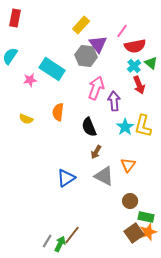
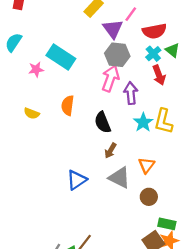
pink line: (122, 31) -> (131, 14), moved
gray hexagon: (86, 56) -> (117, 55), moved
brown circle: (130, 201) -> (149, 197), moved

